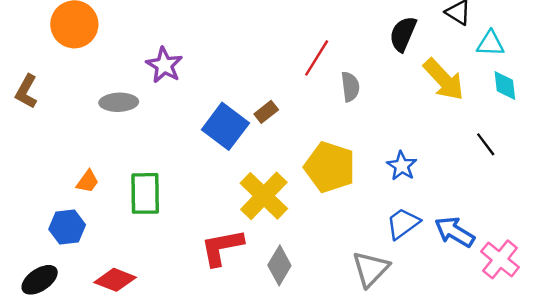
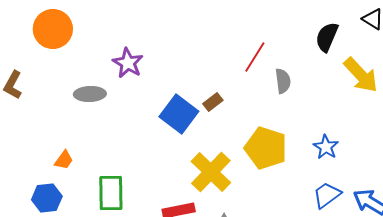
green rectangle: (145, 193) -> (111, 193), moved

